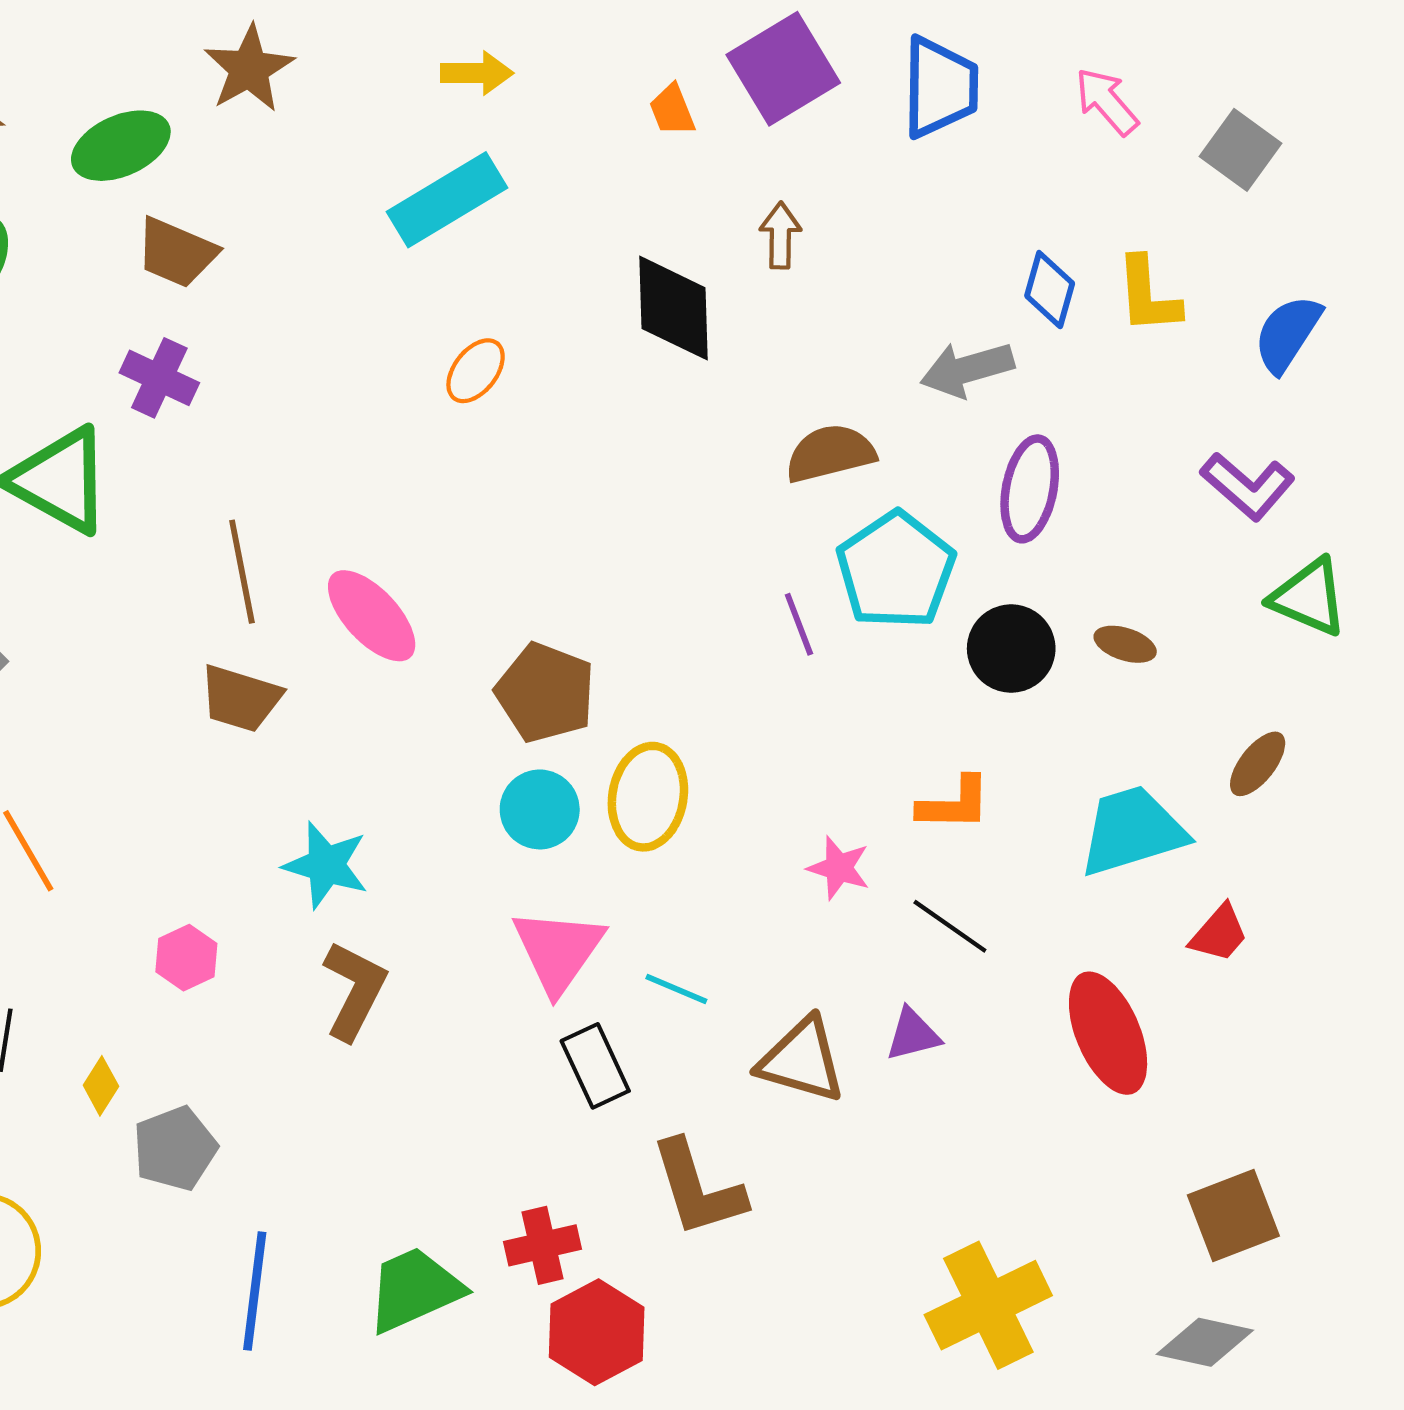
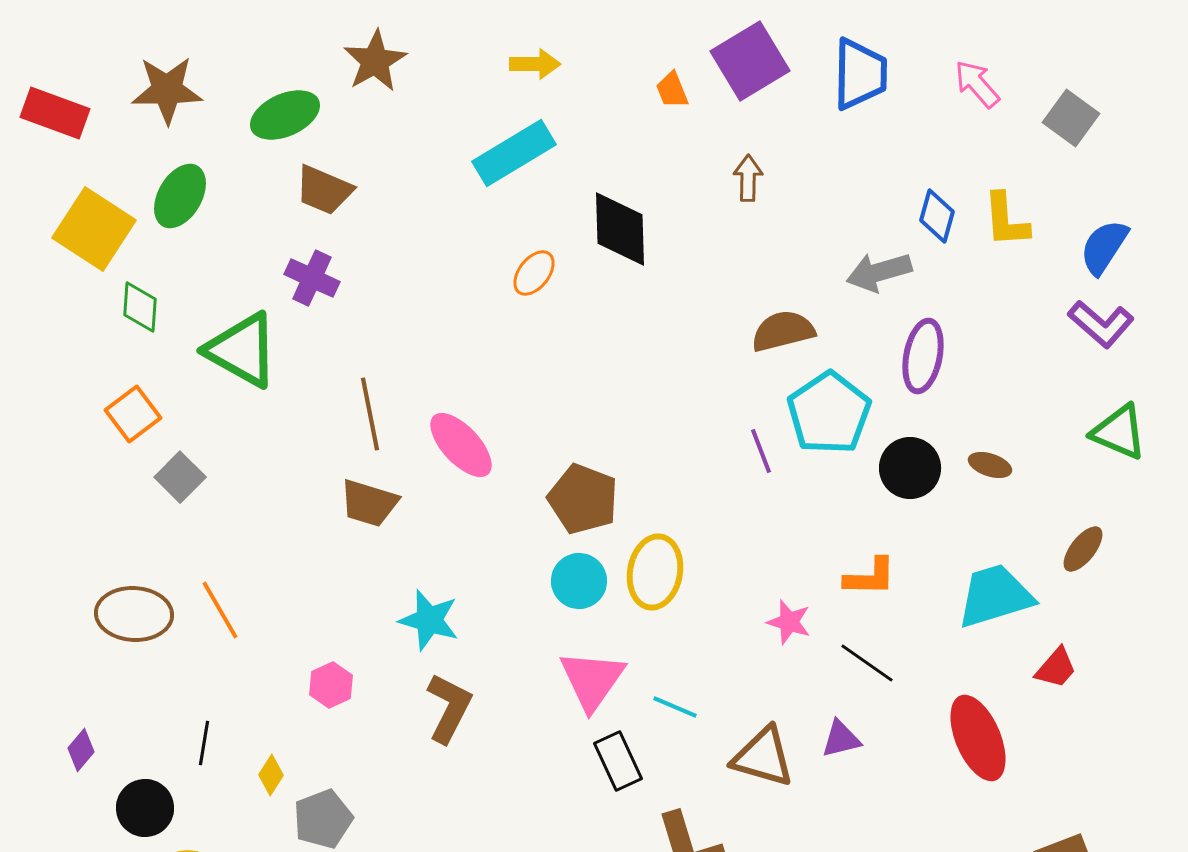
black diamond: (674, 308) -> (620, 229), moved
purple L-shape: (1248, 486) -> (1101, 324), moved

